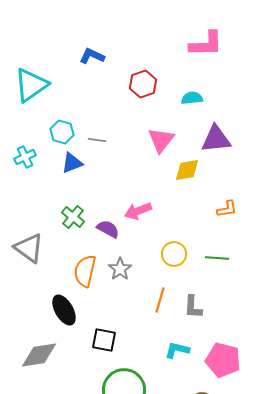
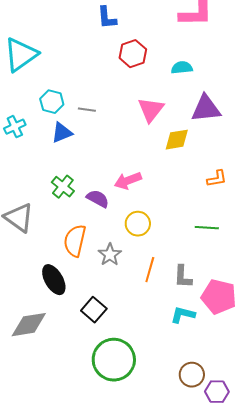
blue L-shape: (92, 56) -> (107, 18), moved, turned -120
yellow circle: (174, 254) -> (138, 224), moved
gray star: (120, 269) -> (110, 255), moved
black square: (104, 340) -> (94, 310), turned 30
cyan L-shape: (177, 350) -> (183, 315), moved
pink pentagon: (223, 360) -> (219, 297), moved

